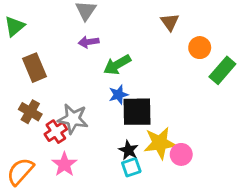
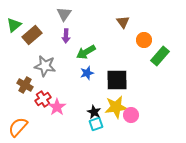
purple arrow: (89, 42) -> (66, 36), turned -80
brown rectangle: (34, 68) -> (32, 35), moved, turned 72
black square: (137, 112) -> (117, 80), moved
gray star: (73, 119) -> (45, 66), moved
pink star: (64, 164) -> (57, 107), moved

